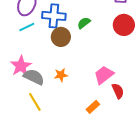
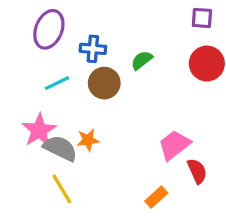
blue cross: (54, 16) -> (93, 49), size x0.7
cyan line: (27, 27) -> (57, 83), moved
orange star: (61, 75) -> (88, 140), moved

